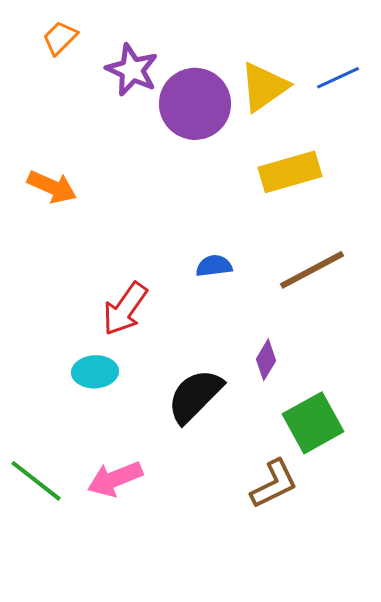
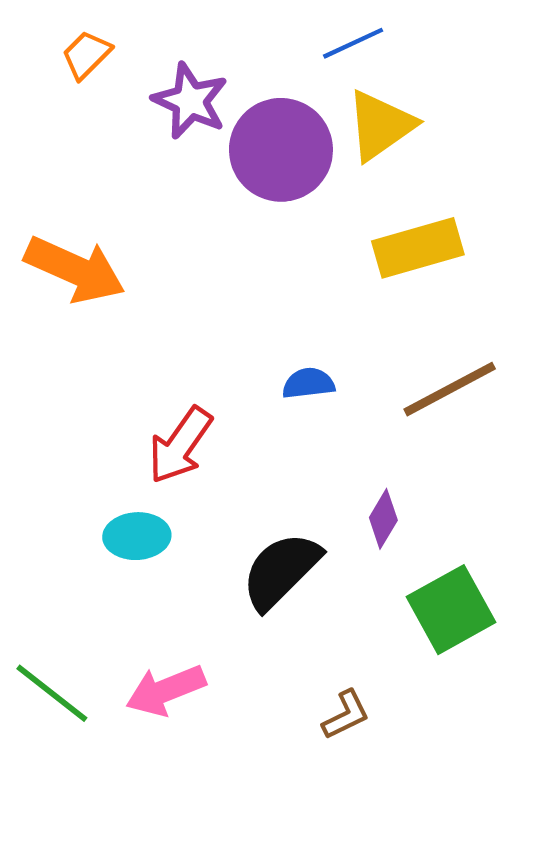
blue line: (338, 78) -> (353, 43), moved
orange arrow: (52, 187) -> (75, 269), size x1.4
brown L-shape: (274, 484) -> (346, 715), moved, size x0.7

